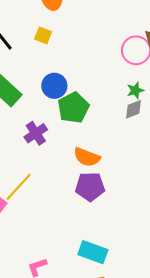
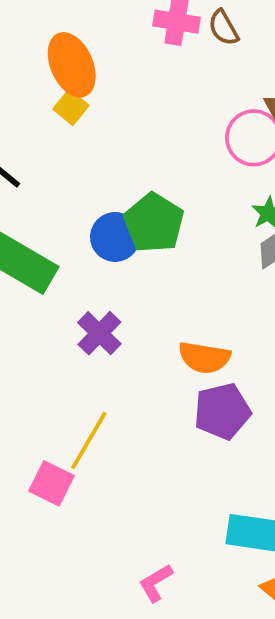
yellow square: (43, 35) -> (71, 107), moved, turned 30
green pentagon: (73, 108) -> (154, 223), moved

